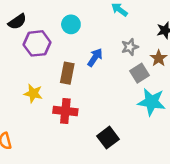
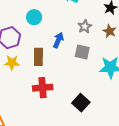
gray square: (139, 73) -> (82, 52), moved, turned -35
yellow star: (33, 93) -> (12, 63), moved

